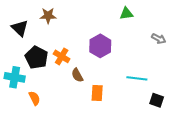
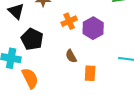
orange cross: (62, 56) -> (69, 21), moved, turned 35
orange semicircle: (34, 98) -> (30, 78), size x1.5

